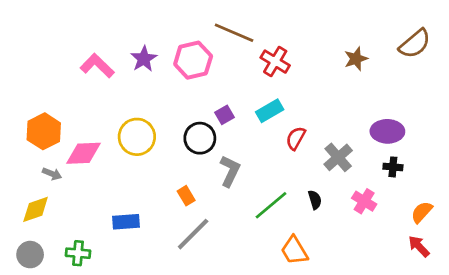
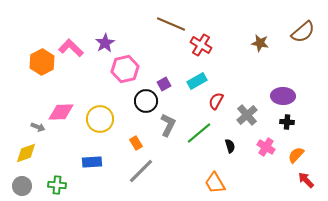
brown star: (356, 59) -> (260, 43), turned 30
pink hexagon: (193, 60) -> (125, 69), moved
orange hexagon: (44, 131) -> (42, 62), moved
yellow circle: (137, 137) -> (100, 119), moved
green line: (271, 205) -> (199, 133), moved
orange semicircle: (422, 212) -> (296, 155), moved

